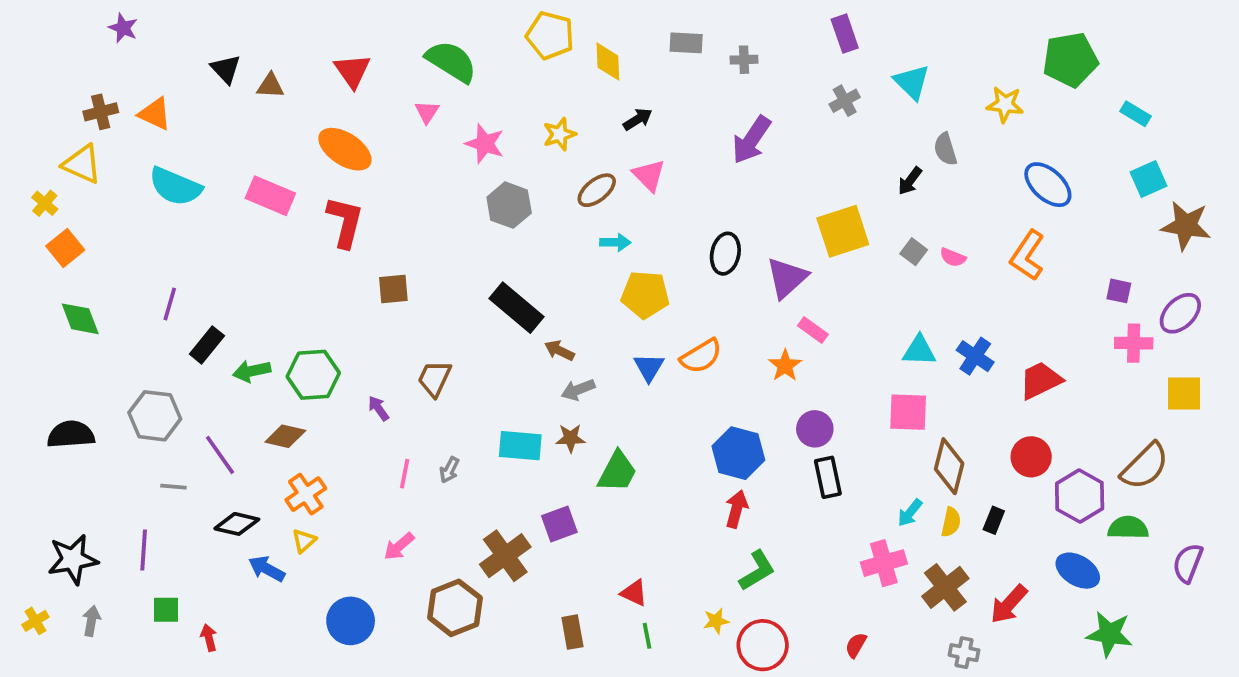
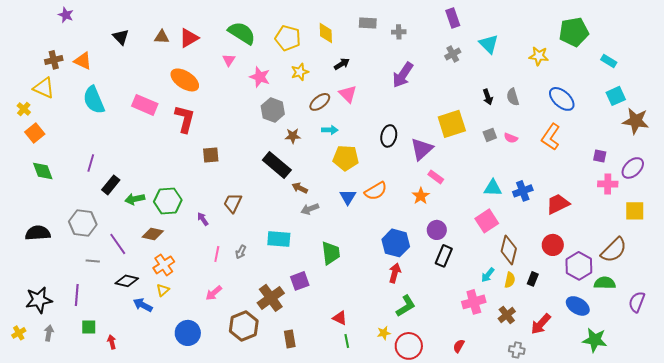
yellow pentagon: (550, 35) -> (288, 38), moved
red triangle: (352, 71) -> (189, 38), turned 35
brown triangle: (270, 86) -> (162, 37), moved
gray semicircle: (945, 149) -> (513, 97), moved
black arrow: (910, 181) -> (488, 97), turned -56
cyan semicircle: (175, 186) -> (94, 100), turned 44
gray square: (914, 252) -> (490, 135), turned 32
blue cross: (975, 356) -> (523, 191), turned 36
pink square: (908, 412) -> (487, 221), turned -35
brown star: (571, 438) -> (293, 136), moved
green trapezoid: (617, 472) -> (331, 253), turned -35
black rectangle: (828, 477) -> (444, 256), turned 35
brown cross: (945, 587) -> (507, 315), size x0.7
brown rectangle: (572, 632) -> (290, 339), moved

